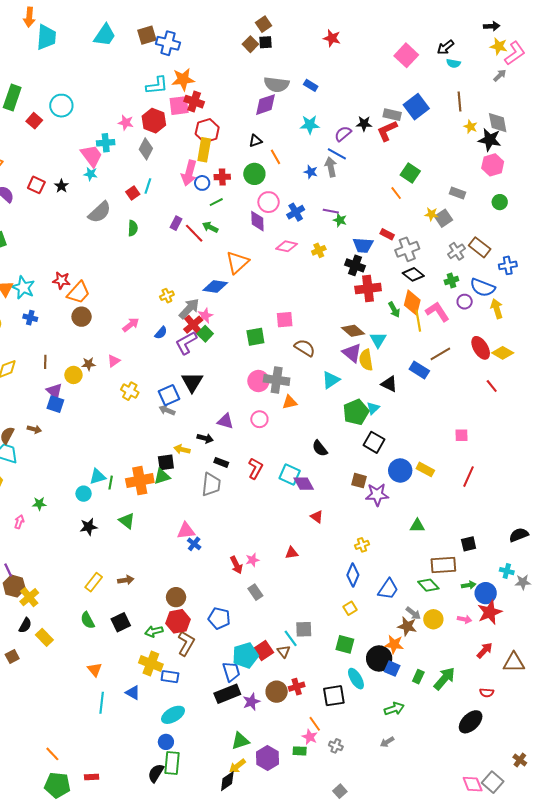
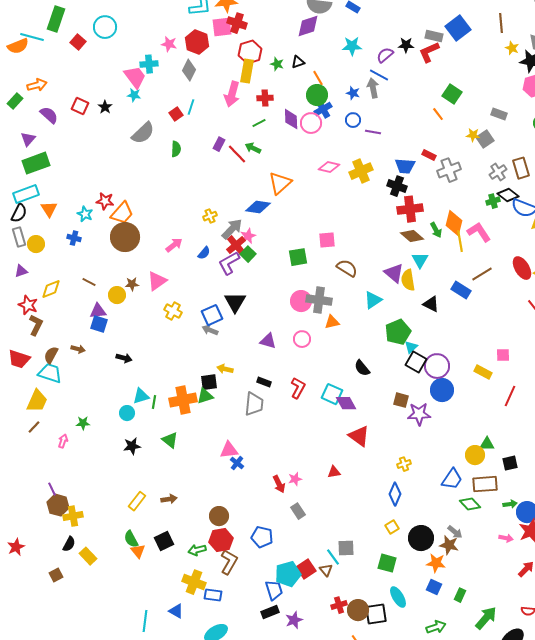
green circle: (254, 174) -> (317, 95), moved
blue circle: (202, 183) -> (353, 120), moved
blue cross: (296, 212) -> (323, 109), moved
green star: (340, 220) -> (277, 64), moved
purple diamond: (257, 221) -> (291, 119), moved
brown rectangle: (480, 247) -> (521, 168), turned 35
yellow cross: (319, 250) -> (361, 171), size x1.6
black diamond: (413, 274) -> (508, 195), moved
cyan star: (23, 288) -> (85, 214), moved, size x0.7
purple circle: (465, 302) -> (437, 366), moved, size x1.6
brown circle: (82, 317) -> (125, 237), size x1.5
brown diamond: (353, 331) -> (412, 236), moved
pink triangle: (114, 361) -> (157, 281), size x1.5
brown line: (45, 362) -> (89, 282), turned -64
purple triangle: (54, 391) -> (98, 311), turned -48
cyan triangle: (373, 408) -> (411, 347), moved
black arrow: (205, 438) -> (124, 358), moved
yellow rectangle: (425, 469) -> (483, 372), moved
red triangle: (317, 517) -> (359, 436), size x1.6
green triangle: (417, 526) -> (487, 444), moved
blue trapezoid: (388, 589) -> (452, 479), moved
yellow cross: (29, 597) -> (73, 516), turned 30
yellow circle: (433, 619) -> (475, 455), moved
black circle: (379, 658) -> (421, 538), moved
orange triangle: (95, 670) -> (138, 551), moved
green arrow: (444, 679) -> (486, 618), moved
brown circle: (277, 692) -> (358, 610), moved
black rectangle: (227, 694) -> (270, 612), size x0.7

